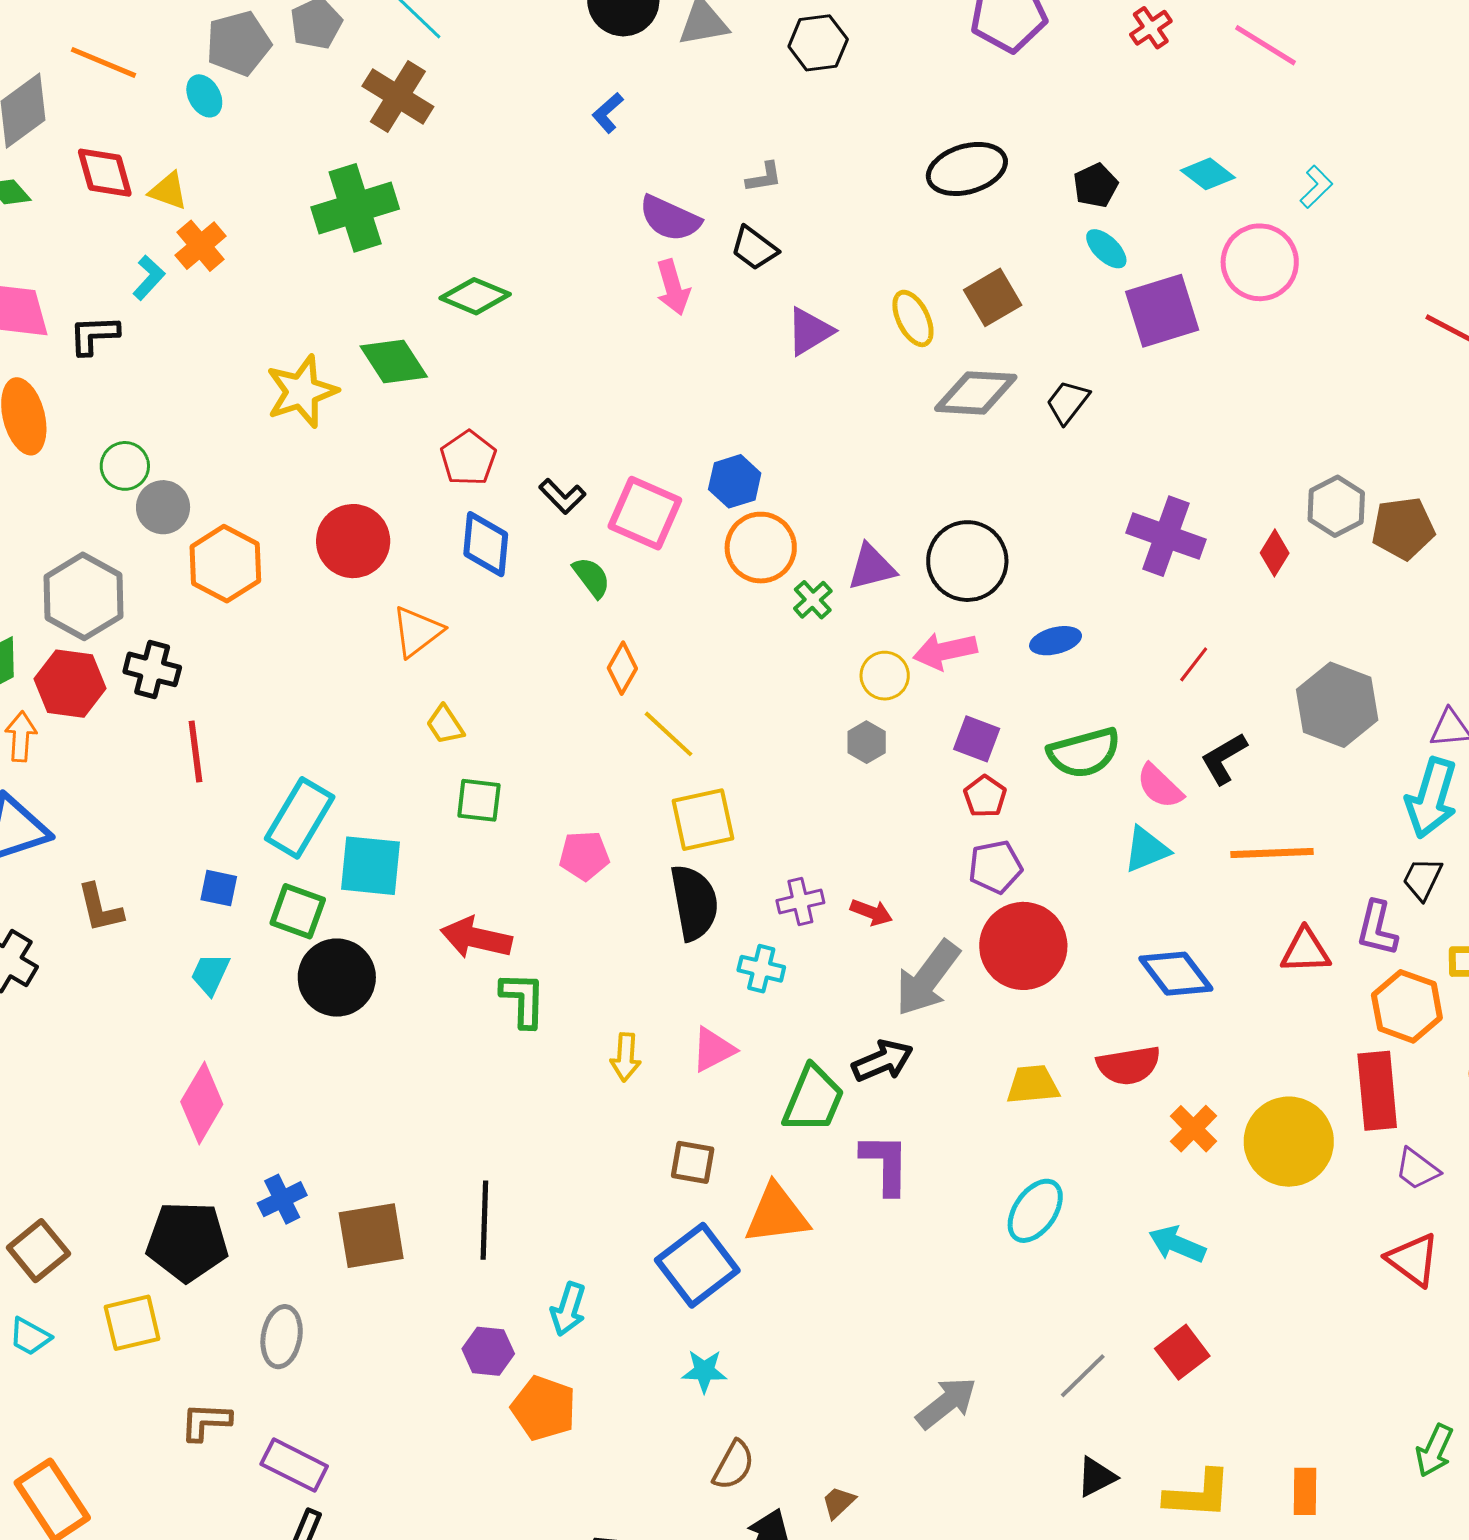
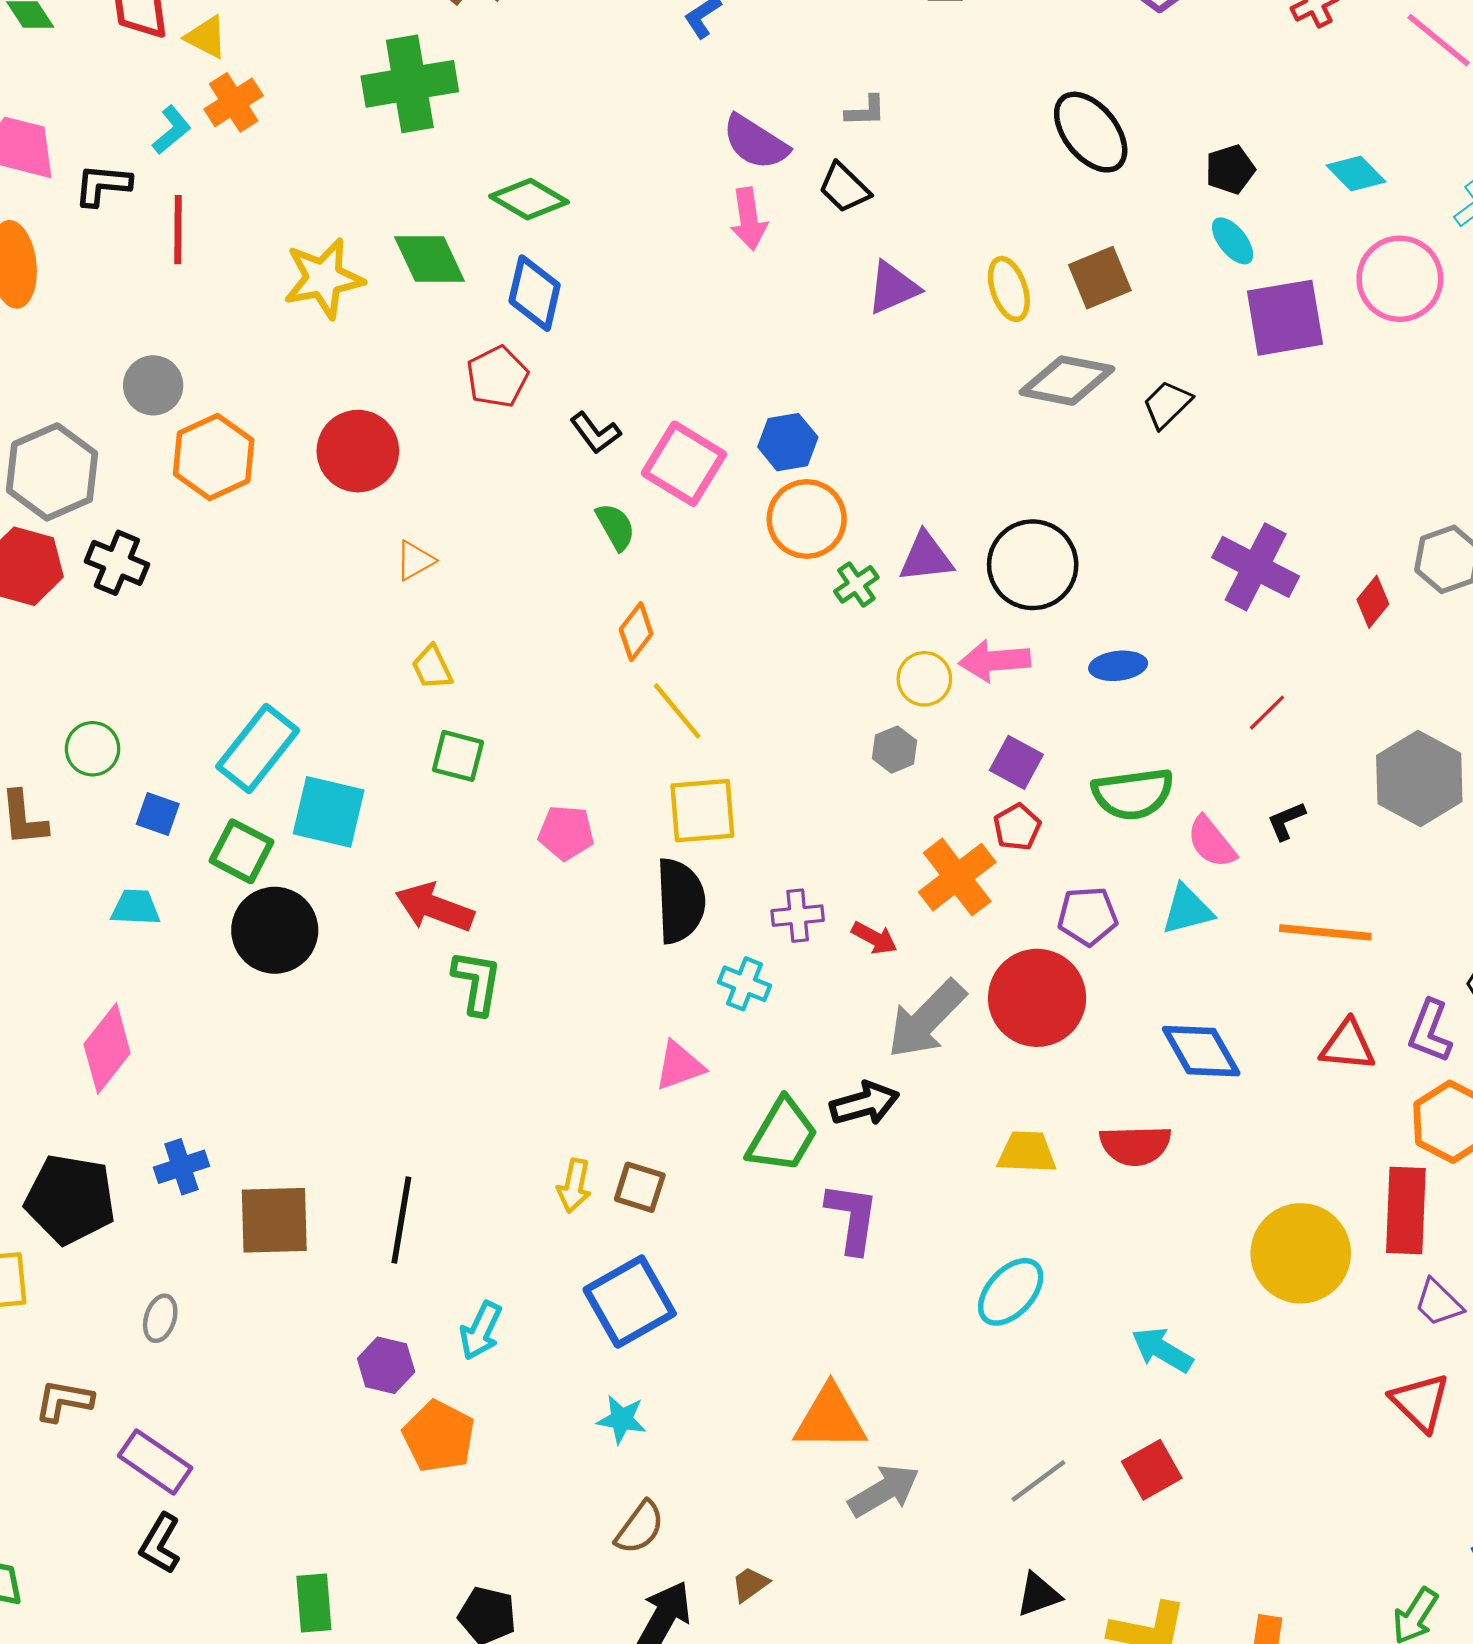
black ellipse: (967, 169) -> (1091, 132), turned 60
green circle: (125, 466) -> (93, 749), moved
blue diamond: (486, 544) -> (535, 293), moved
orange triangle: (417, 632) -> (415, 560), size x0.7
red line: (195, 751) -> (178, 230), moved
black L-shape: (1224, 758) -> (1286, 821), size x0.7
purple pentagon: (995, 867) -> (1088, 916), moved
cyan trapezoid: (210, 974) -> (136, 907), turned 60
yellow arrow: (626, 1057) -> (574, 1186), moved
orange cross: (1194, 1129) -> (957, 877), moved, size x1.4
orange triangle: (777, 1214) -> (830, 1418), moved
gray ellipse: (282, 1337) -> (160, 1318), size x0.7

